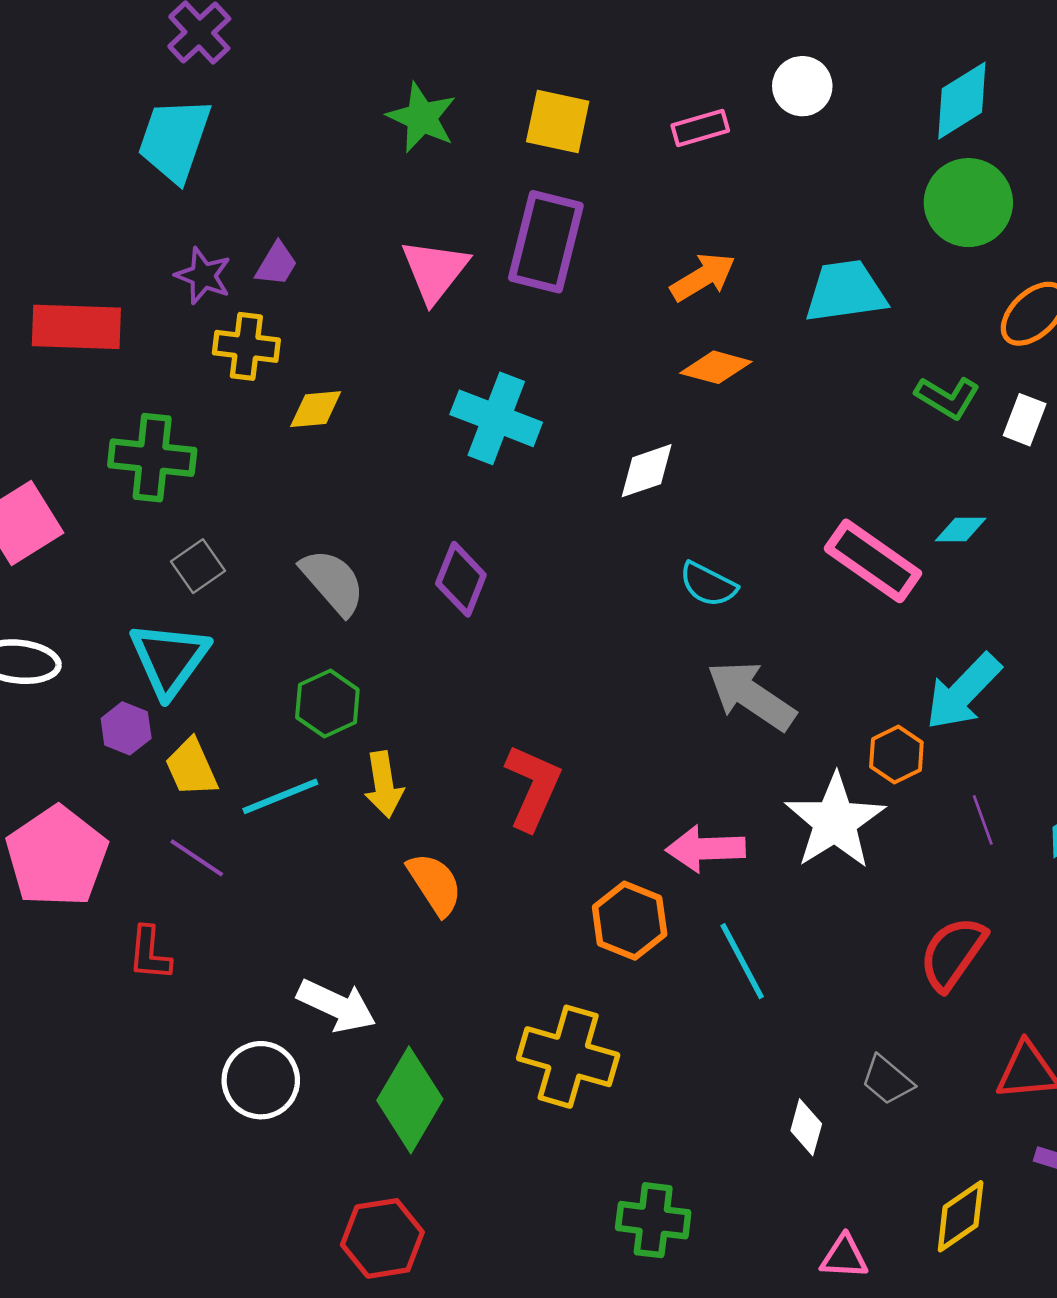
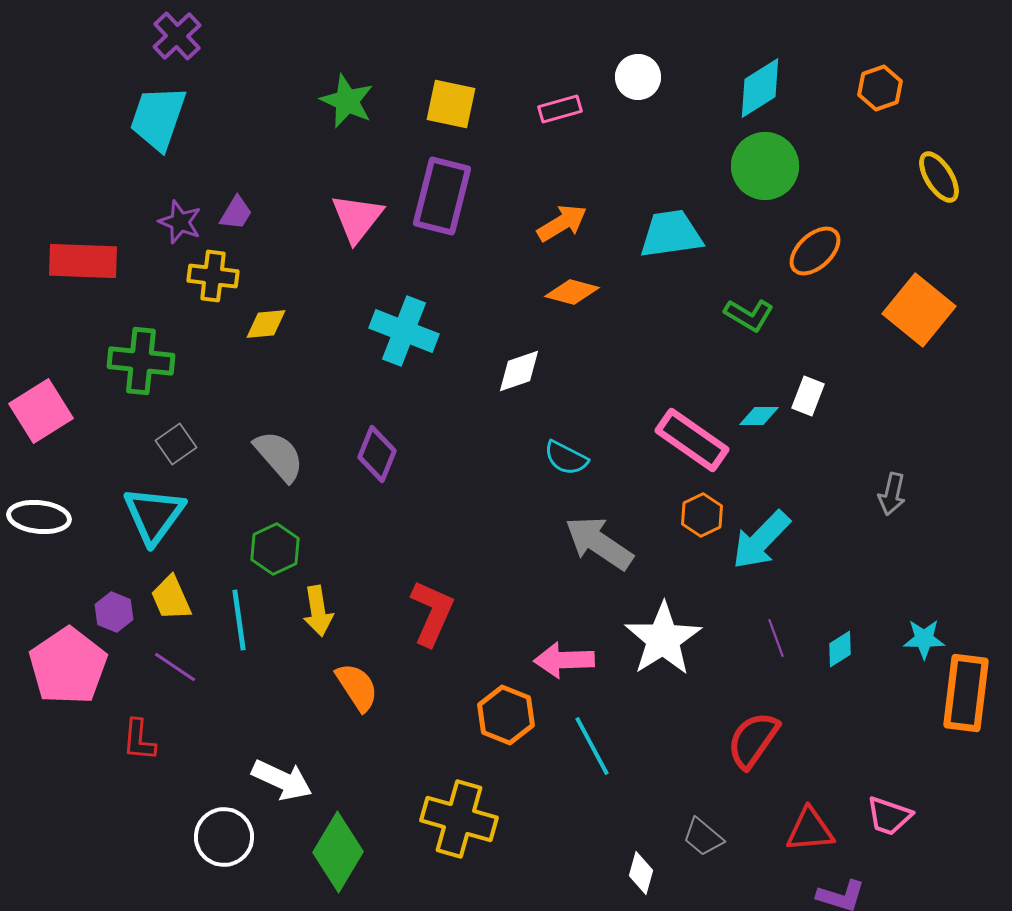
white rectangle: (1025, 420) -> (808, 396), moved
purple hexagon: (126, 728) -> (114, 612), moved
orange hexagon: (896, 755) -> (702, 515), moved
cyan line: (280, 796) -> (239, 620), turned -76

